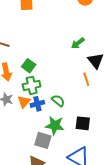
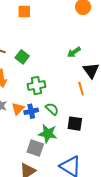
green square: (29, 66) -> (22, 57), moved
green cross: (32, 85) -> (36, 86), moved
black square: (83, 123) -> (75, 124), moved

